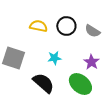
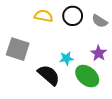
cyan star: (54, 58) -> (66, 58), moved

